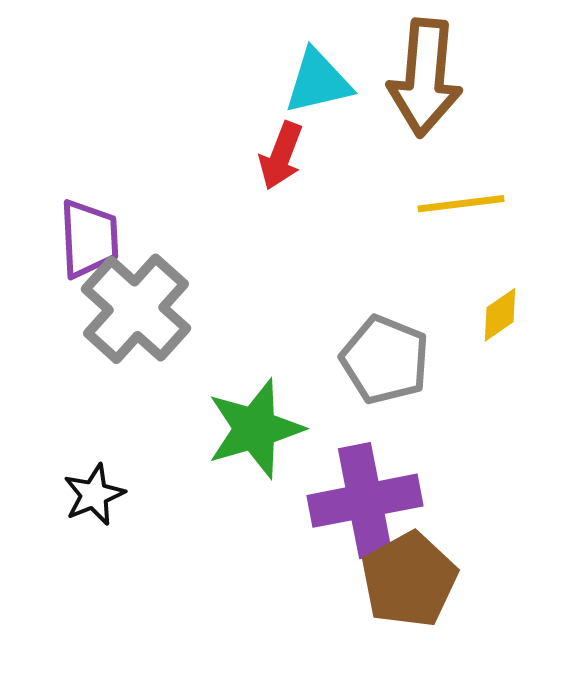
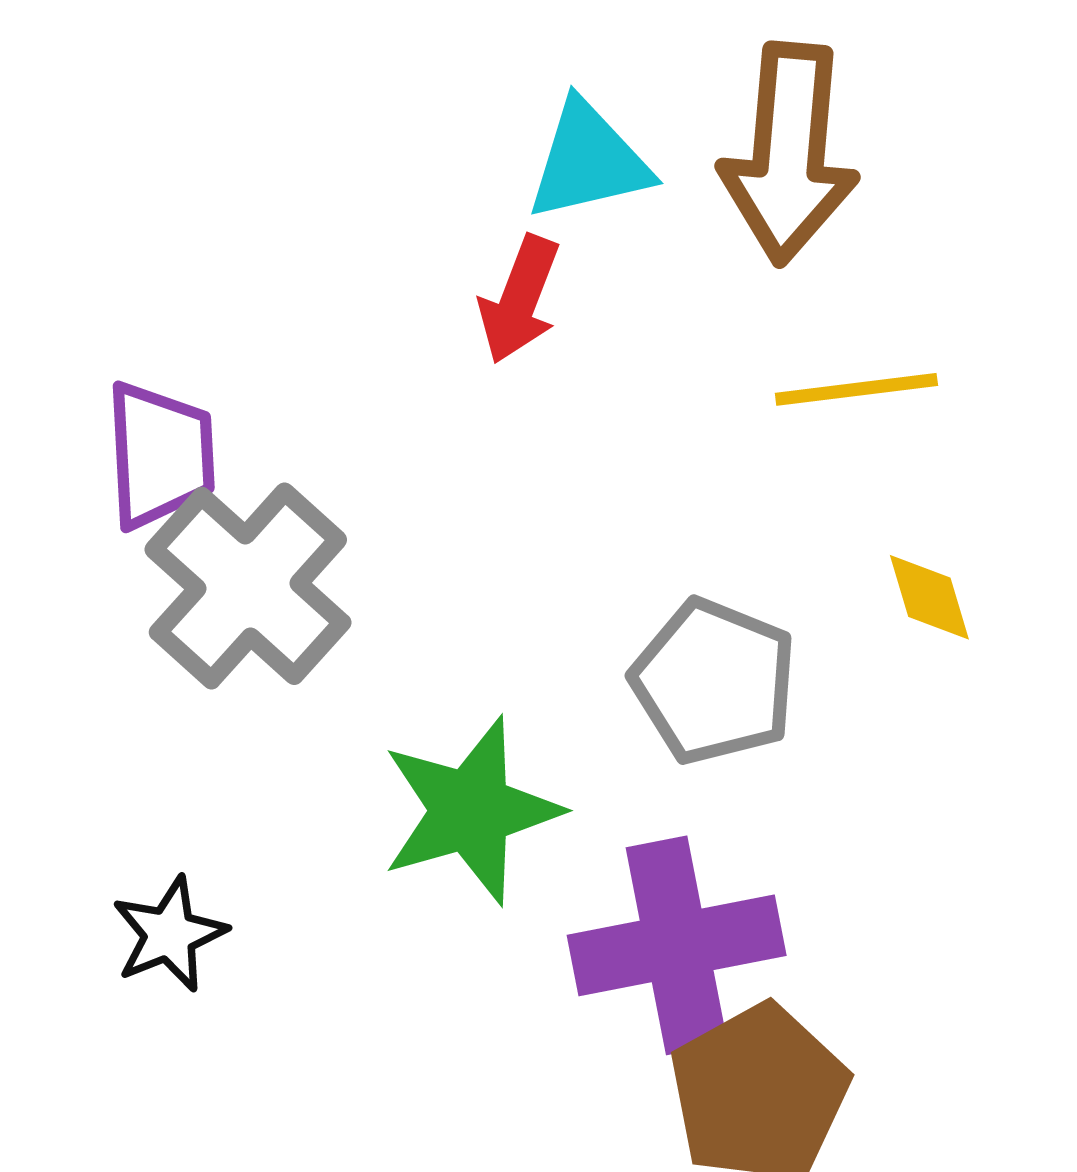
yellow diamond: (500, 315) -> (929, 597), turned -72

